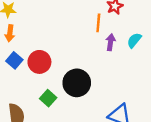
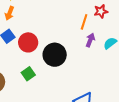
black circle: (77, 83) -> (55, 55), moved

